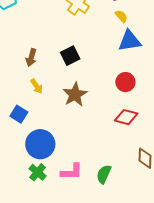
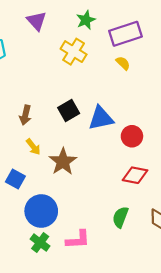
blue triangle: (130, 41) -> (101, 118), moved
brown star: (75, 94) -> (63, 162), moved
green semicircle: (104, 174) -> (120, 217), moved

